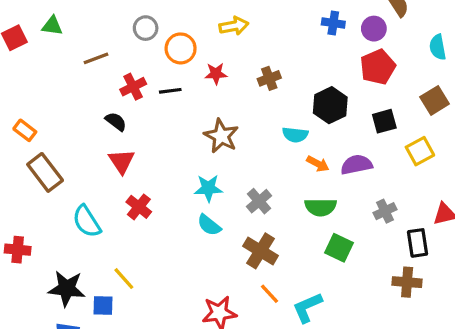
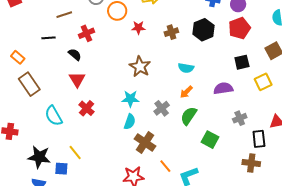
black line: (170, 91) -> (49, 38), moved
black hexagon: (330, 105) -> (203, 30), moved
orange arrow: (318, 164) -> (186, 92), moved, turned 104
green semicircle: (320, 207) -> (189, 116), moved, turned 120
cyan semicircle: (209, 225) -> (130, 122), turned -112
brown cross: (260, 251) -> (145, 143), moved

